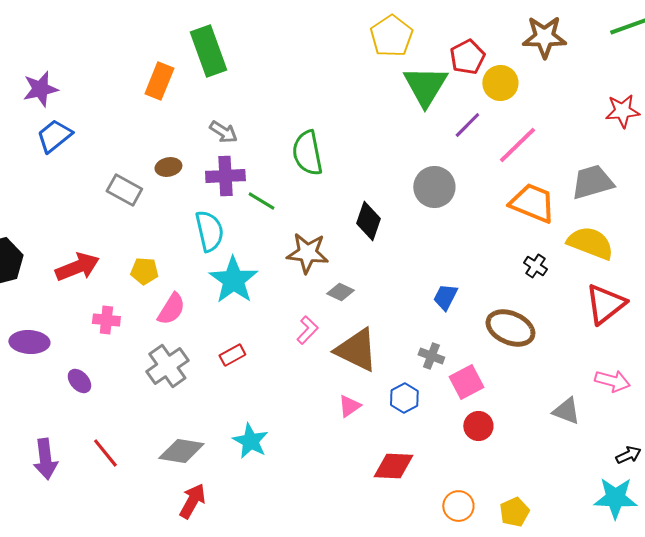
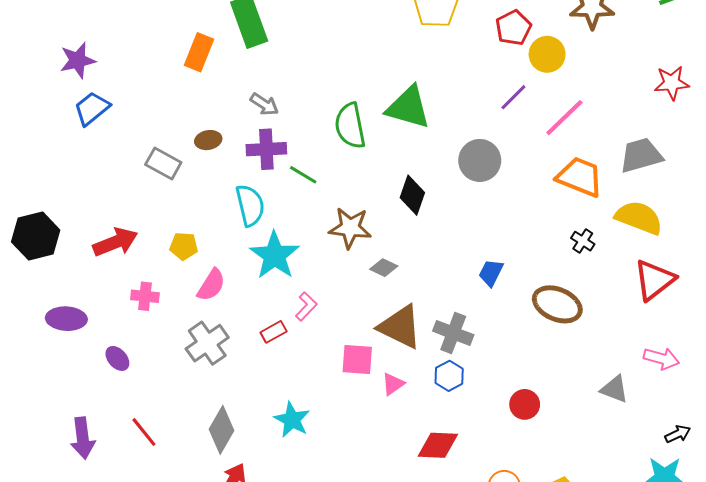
green triangle: (425, 86) -> (408, 107), moved, turned -45
pink L-shape: (307, 330) -> (306, 306), moved
gray cross: (431, 356) -> (453, 333), moved, size x1.5
pink square: (466, 382) -> (357, 359), moved, turned 32
gray diamond: (181, 451) -> (221, 430), turned -69

